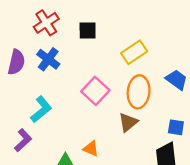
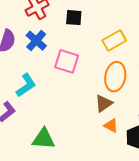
pink square: (95, 91) -> (67, 61), moved, turned -30
orange triangle: (91, 149) -> (111, 126), moved

